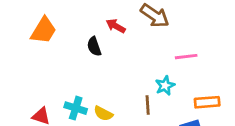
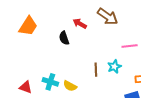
brown line: (148, 105) -> (96, 70), moved

